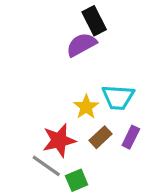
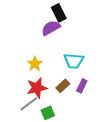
yellow star: (86, 107) -> (35, 64), moved
gray line: (46, 166) -> (29, 104), turned -72

